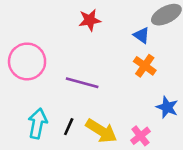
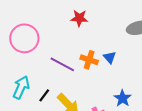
blue triangle: (142, 35) -> (110, 57), moved
orange cross: (145, 66) -> (89, 60), moved, turned -30

